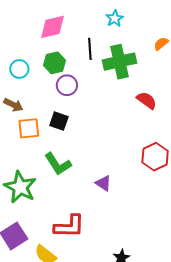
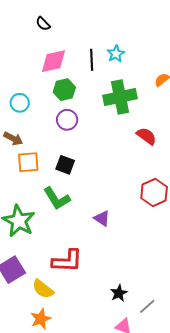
black line: (90, 49) -> (92, 60), moved
green hexagon: (55, 63) -> (64, 90), moved
black square: (59, 121) -> (65, 165), moved

